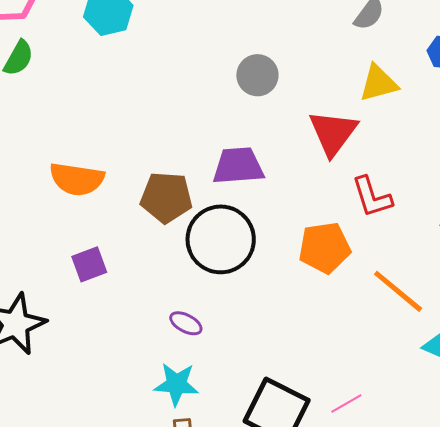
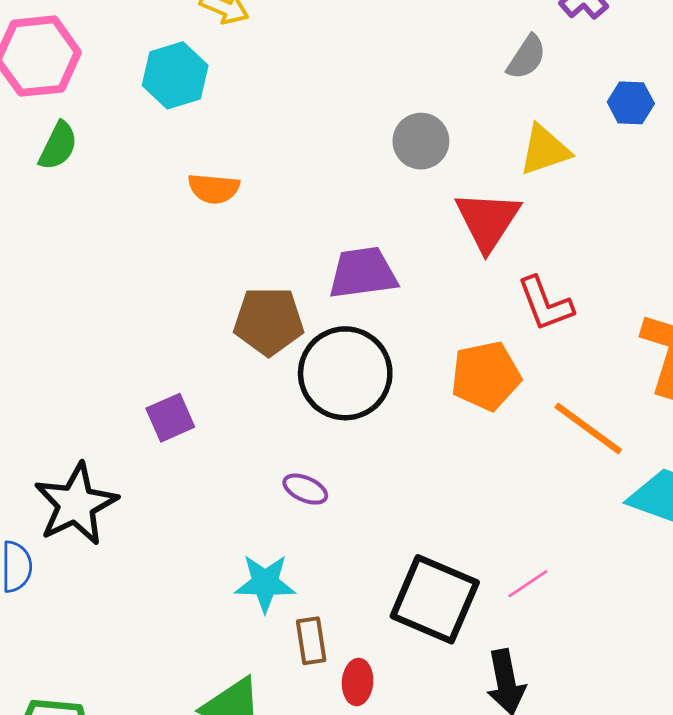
gray circle: (257, 75) -> (421, 141), moved
orange semicircle: (77, 179) -> (214, 189), moved, size x0.7
cyan star: (176, 384) -> (265, 583), moved

